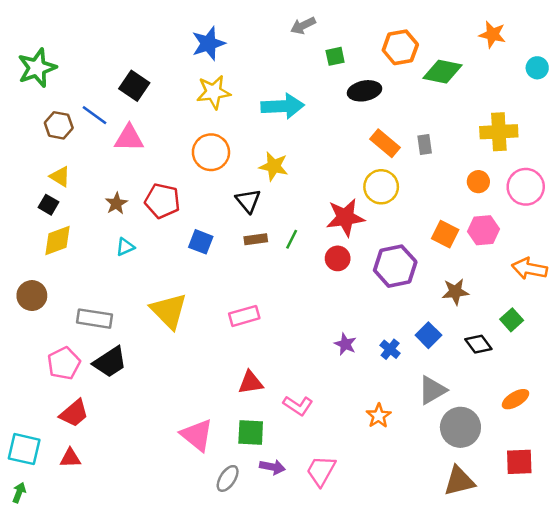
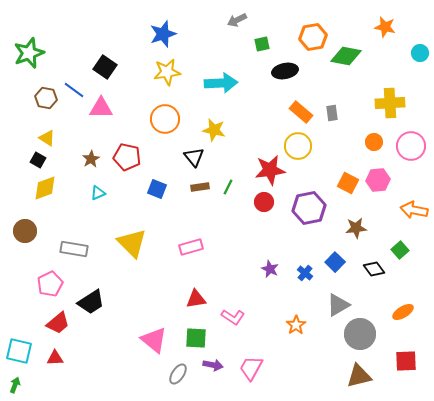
black trapezoid: (110, 362) -> (91, 302), moved

